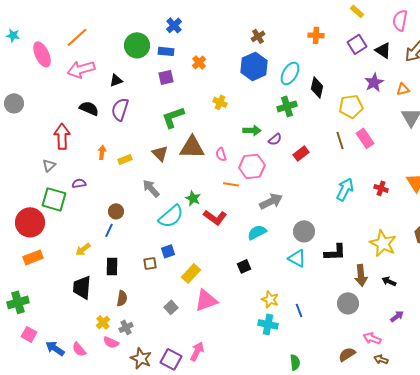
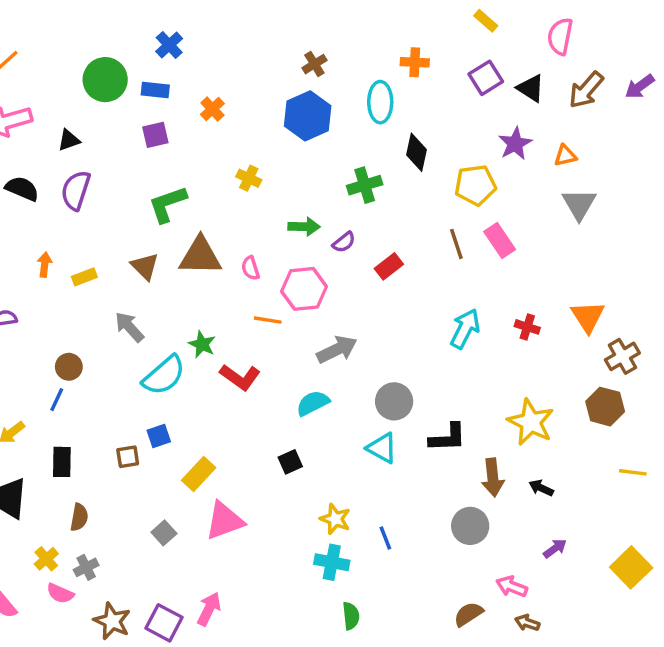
cyan ellipse: (290, 73) -> (380, 102), moved, turned -30
green semicircle: (295, 362) -> (351, 616), moved

